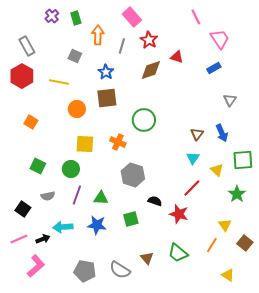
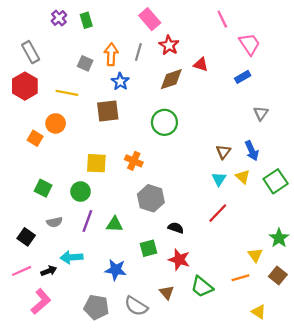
orange arrow: (98, 35) -> (111, 54), moved
brown square: (107, 98) -> (108, 111), moved
orange circle: (77, 109) -> (56, 123), moved
green circle: (144, 120) -> (164, 122), moved
green square: (243, 160) -> (276, 181), turned -30
yellow triangle: (217, 170) -> (243, 177), moved
green star: (237, 194) -> (279, 238), moved
red star: (179, 214) -> (179, 260), moved
blue star: (97, 225) -> (116, 270), moved
orange line: (212, 245) -> (240, 278), turned 42

